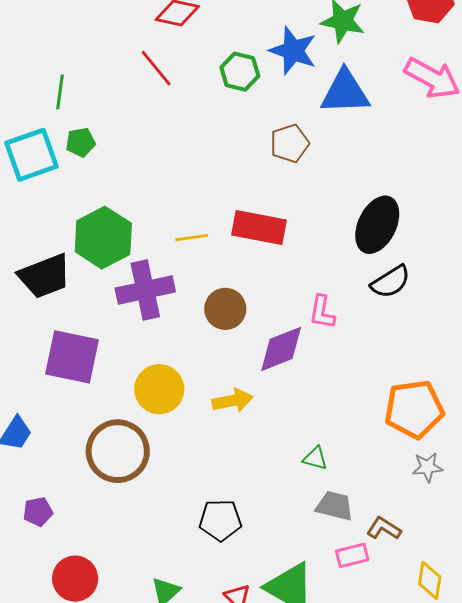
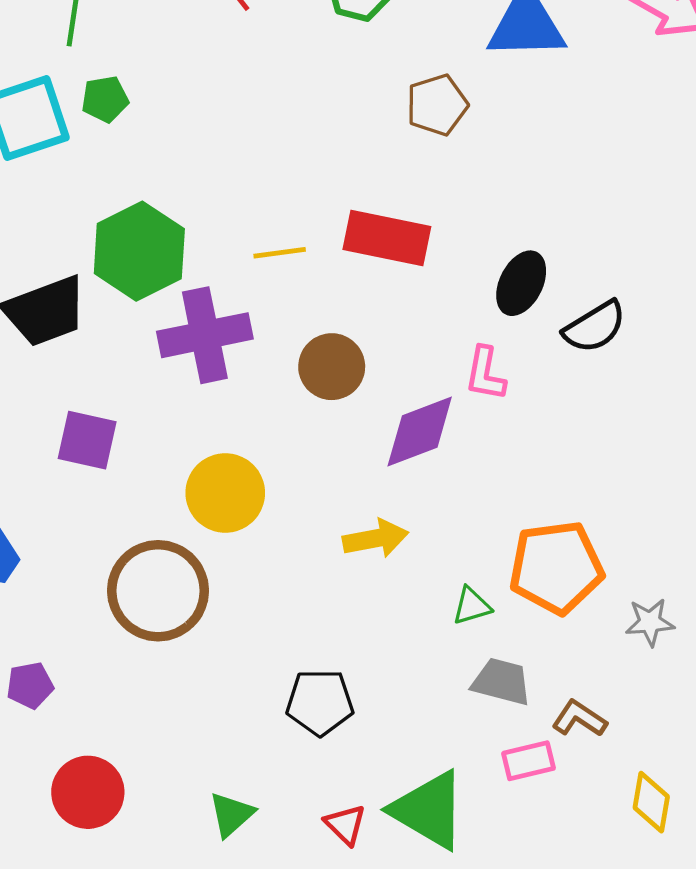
black ellipse: (377, 225) -> (521, 283), moved, size x0.7
purple square: (72, 357) -> (87, 440), size x0.7
yellow arrow: (233, 401) -> (375, 539), moved
orange pentagon: (414, 409) -> (556, 567), moved
green triangle: (315, 458) -> (472, 606), turned -32

